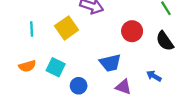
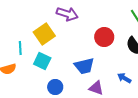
cyan line: (32, 29) -> (20, 48), moved
cyan square: (56, 67) -> (42, 61), moved

